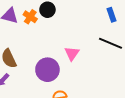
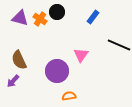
blue rectangle: (112, 15) -> (93, 17), moved, turned 56

